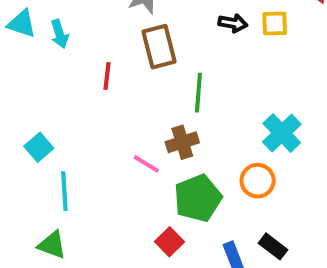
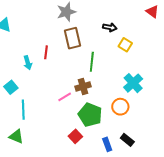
yellow square: (275, 23) -> (125, 45), moved, turned 32
cyan arrow: (59, 34) -> (28, 63), moved
pink line: (146, 164) -> (65, 97), turned -64
green pentagon: (198, 198) -> (90, 115), turned -30

